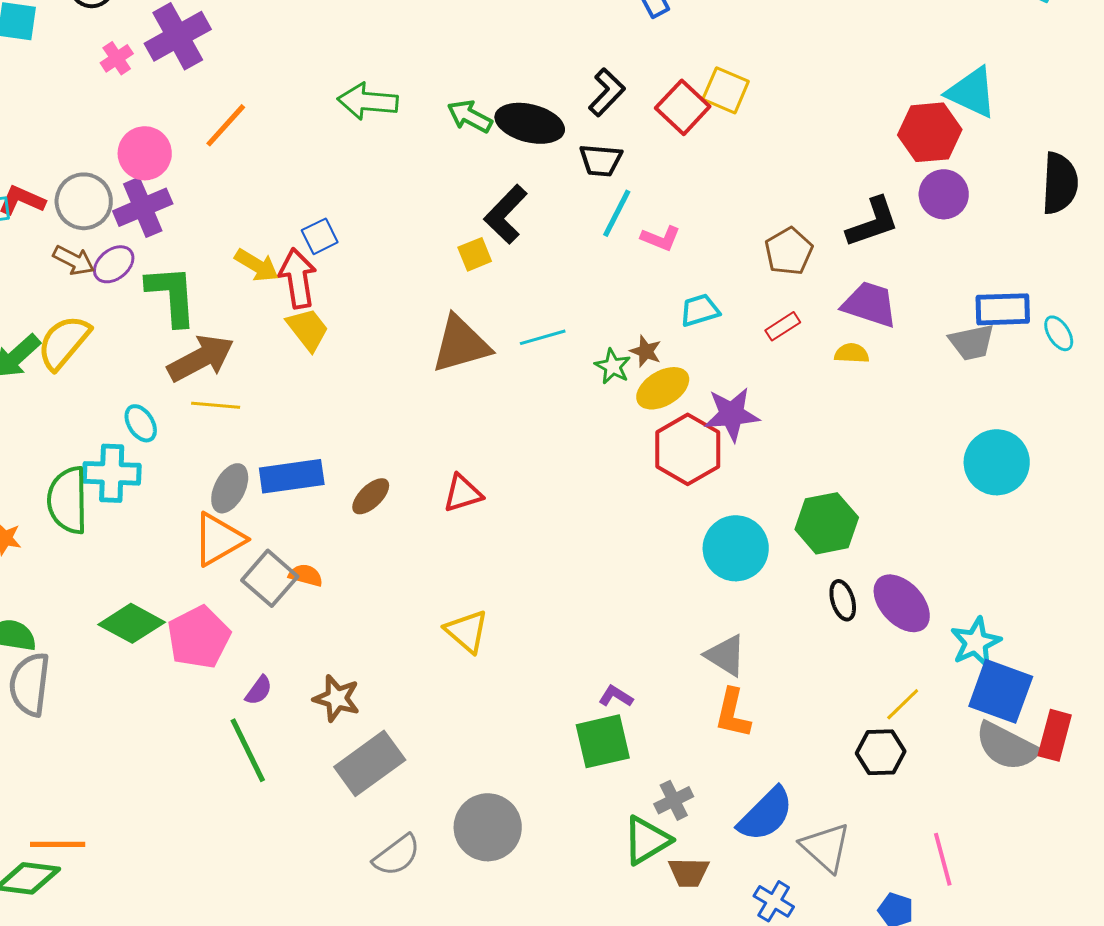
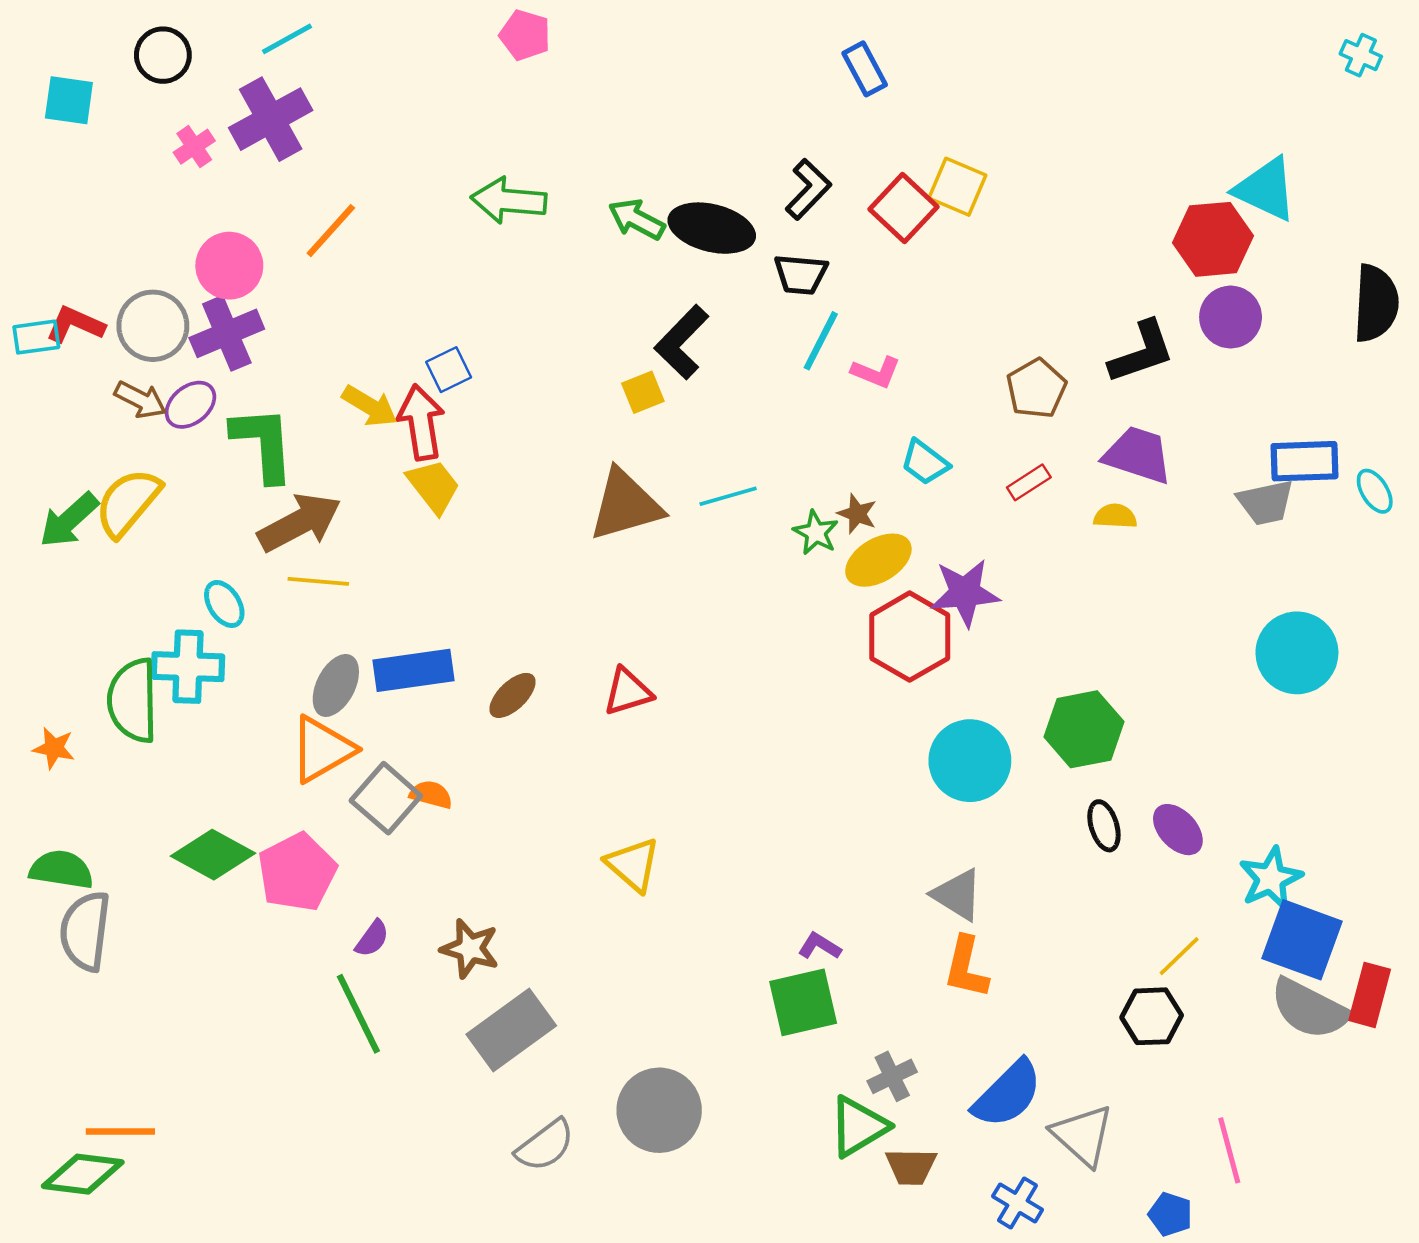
cyan trapezoid: (700, 310) -> (925, 462), turned -126
purple ellipse: (902, 603) -> (1178, 830), size x0.7

